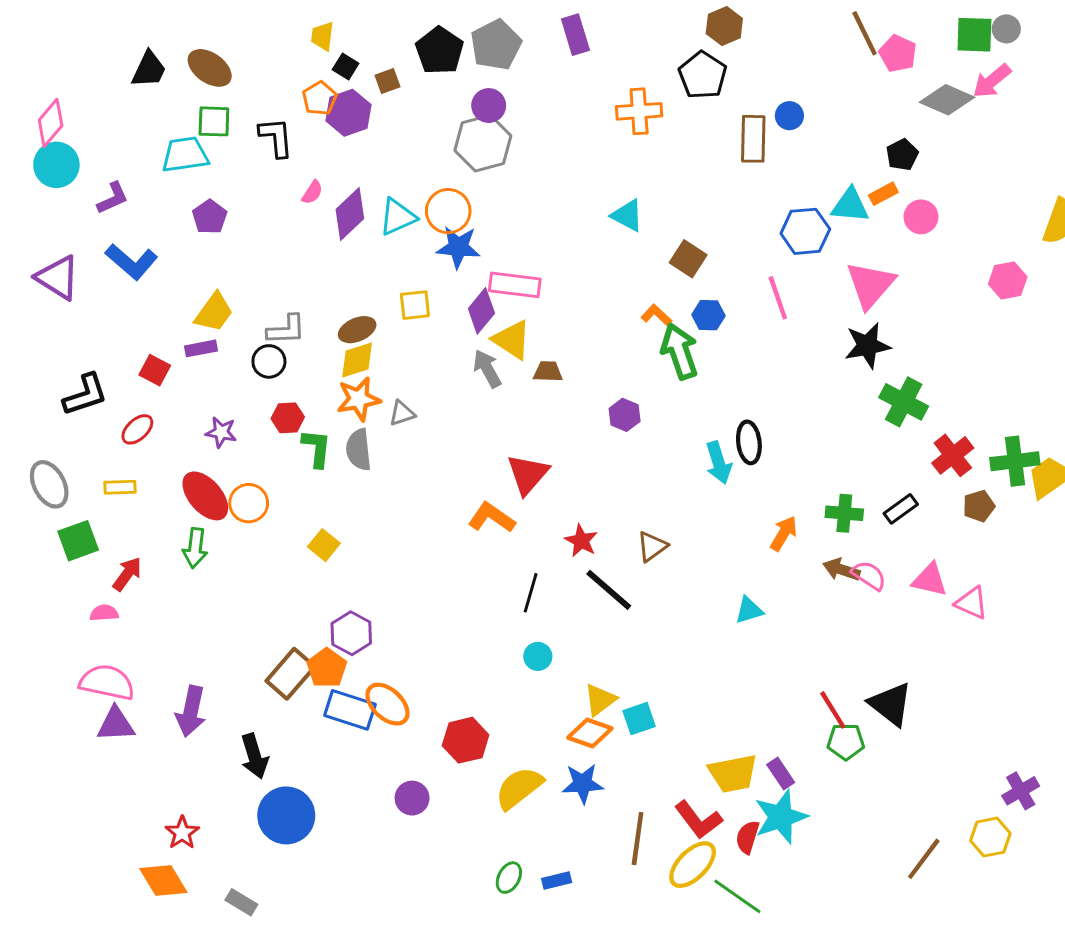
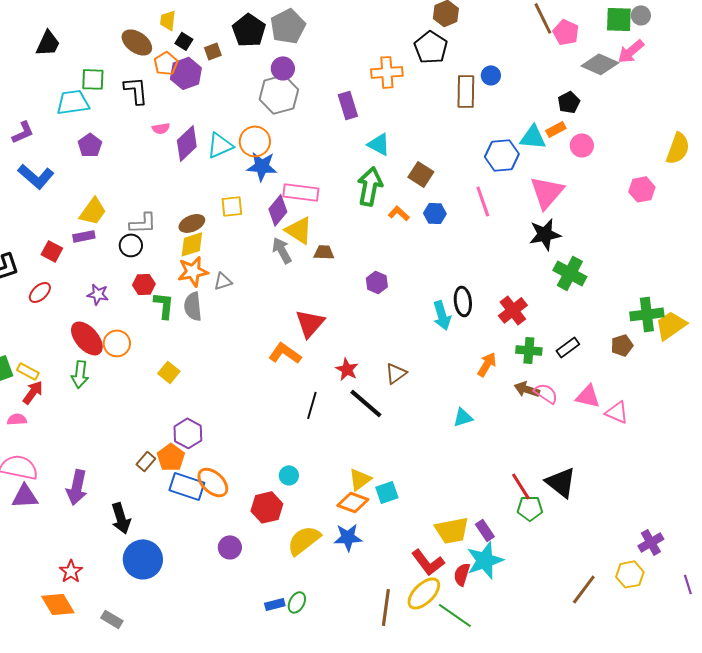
purple rectangle: (575, 35) -> (348, 105), moved
brown ellipse: (210, 68) -> (137, 42), moved
pink semicircle: (312, 192) -> (161, 128), turned 48
green arrow: (680, 351) -> (370, 186), moved, turned 30
red cross: (953, 455) -> (513, 310), moved
yellow rectangle: (120, 487) -> (28, 371), moved, turned 30
cyan circle: (538, 656) -> (289, 475), moved
brown rectangle: (291, 674) -> (146, 461), size x0.6
brown line: (638, 839) -> (386, 607), moved
blue rectangle: (557, 880) -> (275, 604), moved

